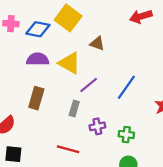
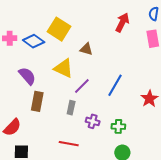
red arrow: (141, 17) -> (122, 23), turned 138
blue diamond: (38, 29) -> (34, 41), turned 30
purple semicircle: (38, 59) -> (27, 76), moved, turned 54
purple cross: (97, 126) -> (93, 121), turned 32

